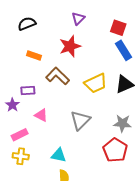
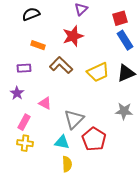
red square: (118, 28) -> (120, 18), turned -35
purple rectangle: (28, 90) -> (24, 68), moved
gray triangle: (80, 120) -> (74, 119), moved
pink rectangle: (20, 135) -> (24, 122), turned -35
red pentagon: (115, 150) -> (94, 139), moved

